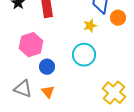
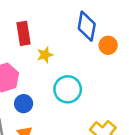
yellow star: (90, 26) -> (45, 55), moved

